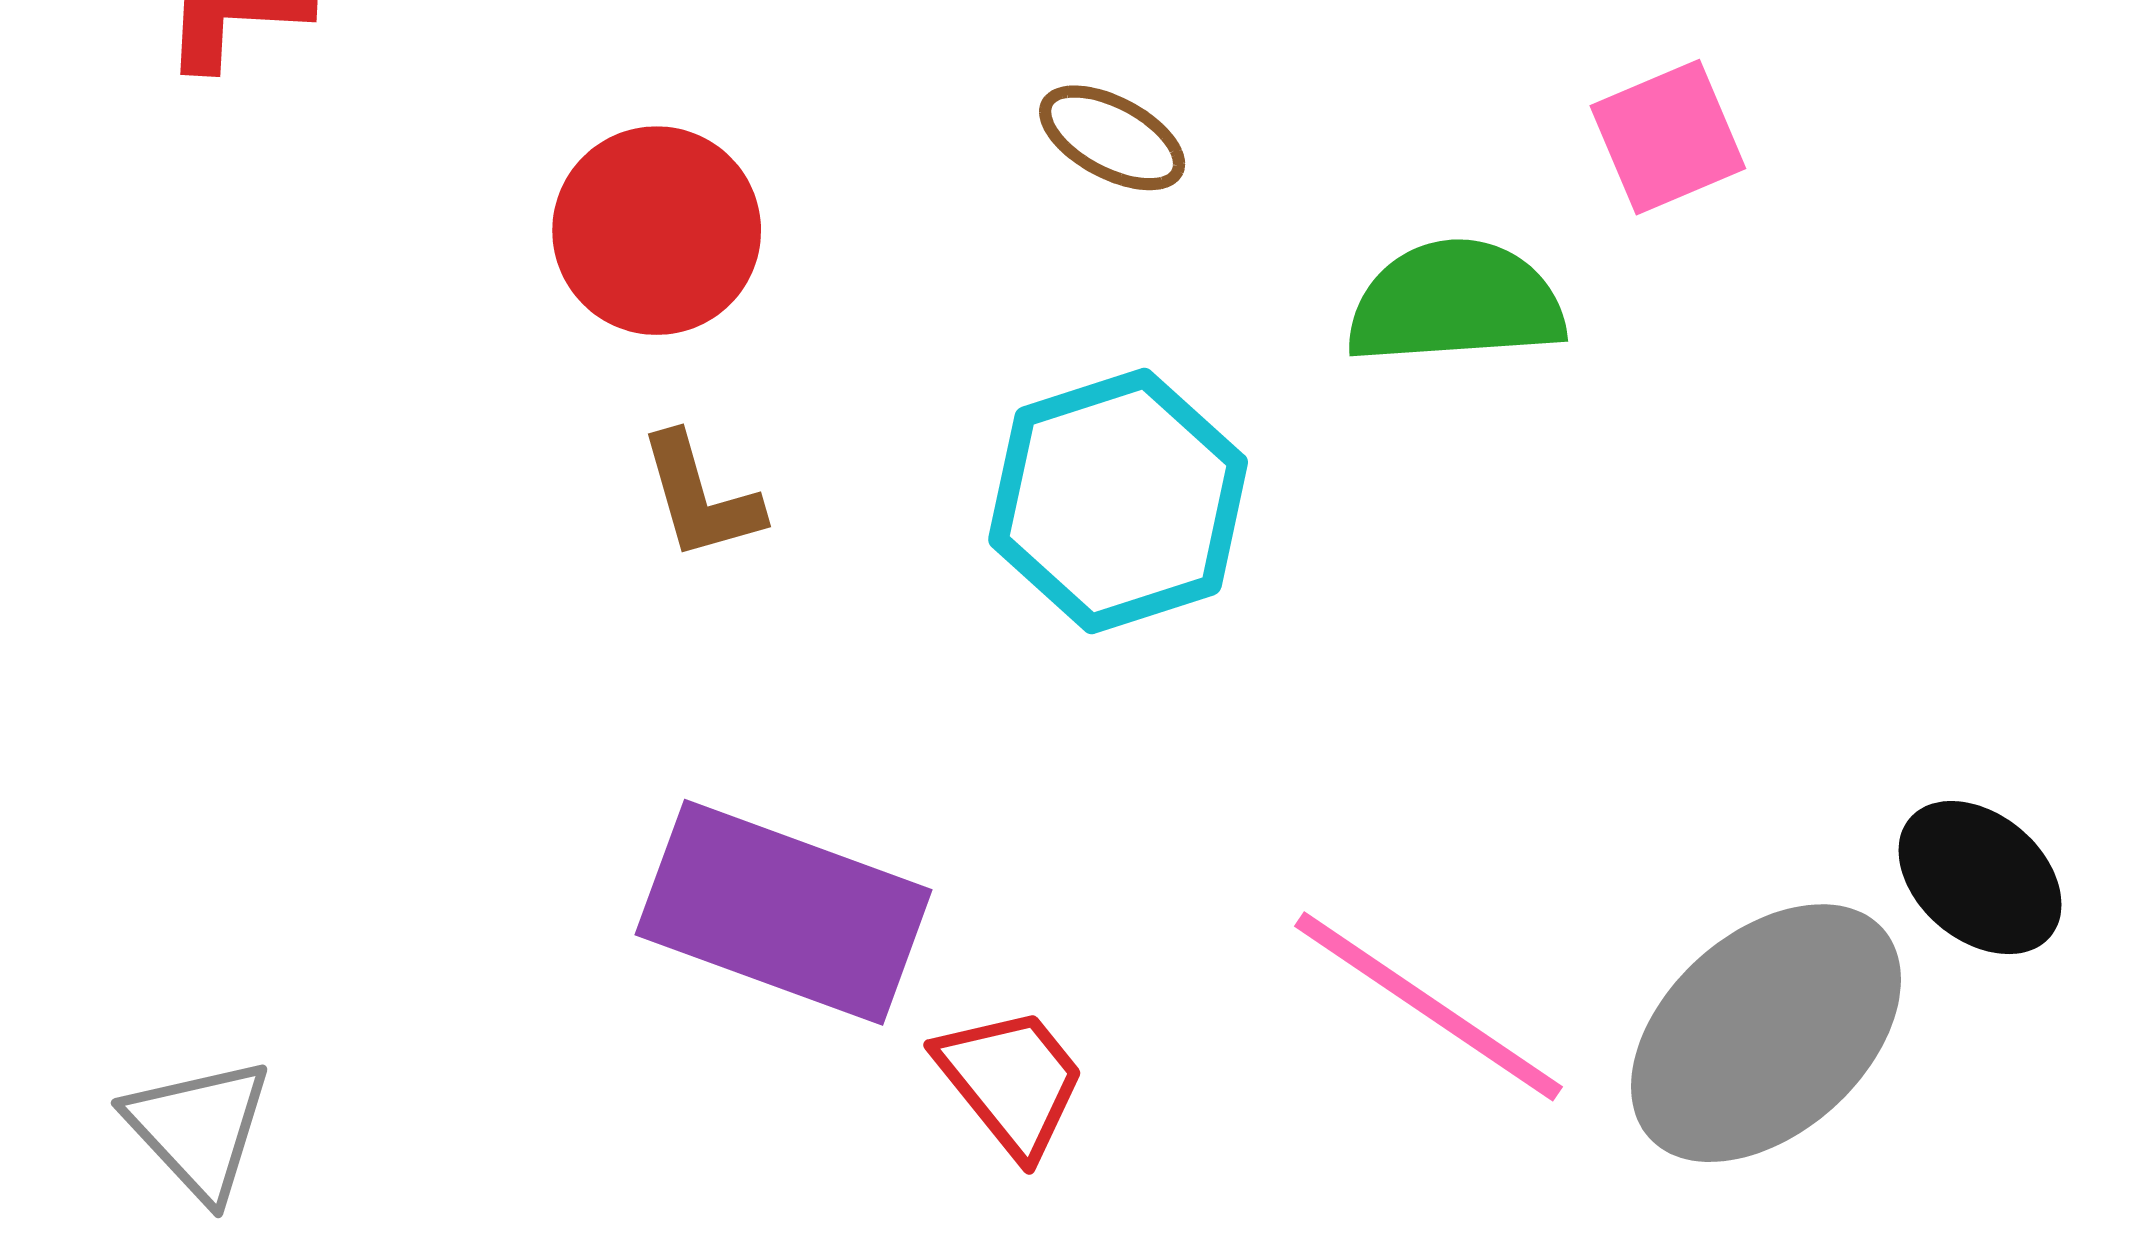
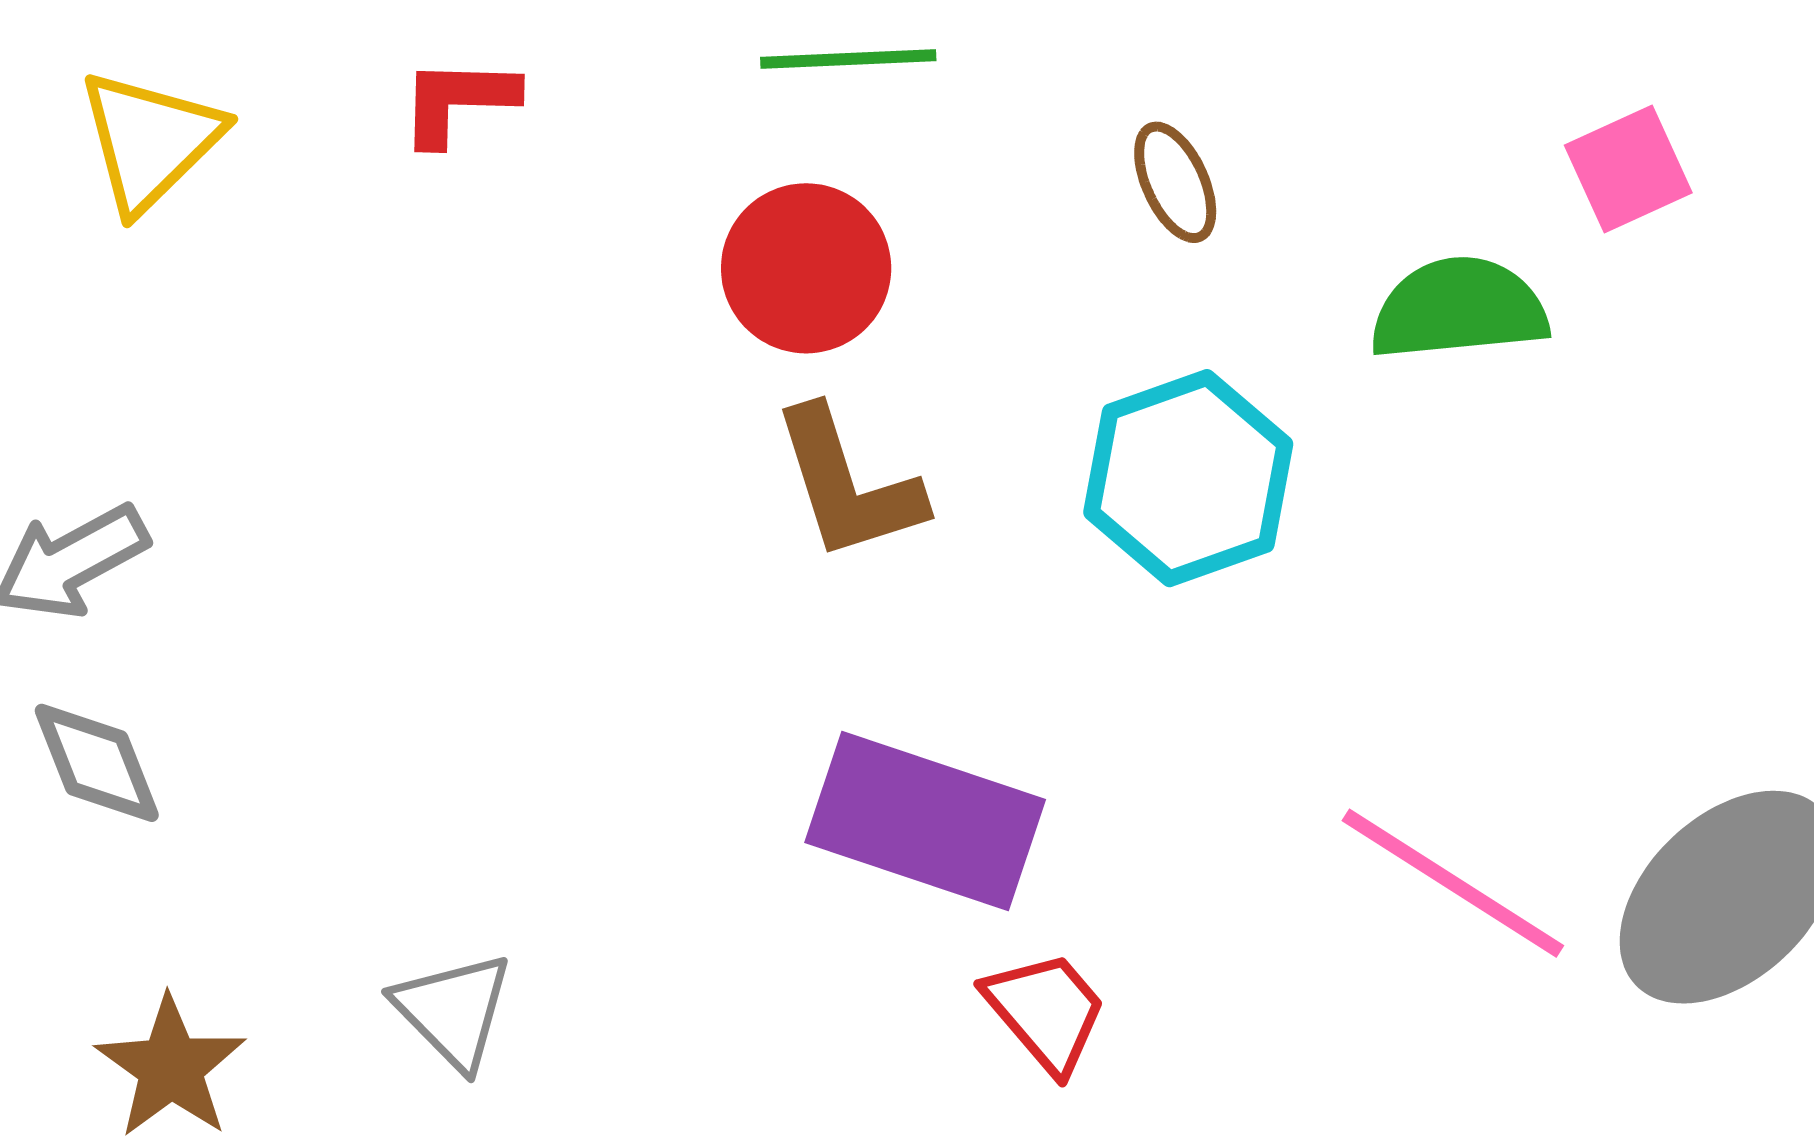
brown ellipse: (1112, 138) -> (1175, 182), turned 39
brown L-shape: (700, 497) -> (848, 484), size x1.5
red trapezoid: (1011, 1081) -> (1046, 1011), moved

